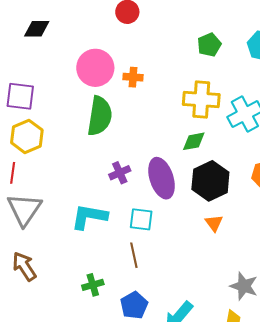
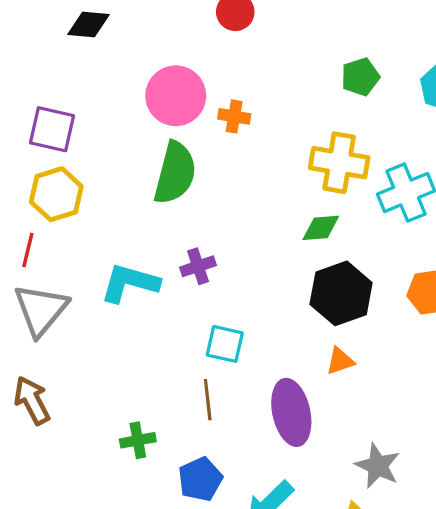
purple ellipse: (162, 178) -> (291, 412), moved
cyan L-shape: (89, 217) -> (130, 283), moved
orange triangle: (214, 223) -> (340, 361), turned 42

